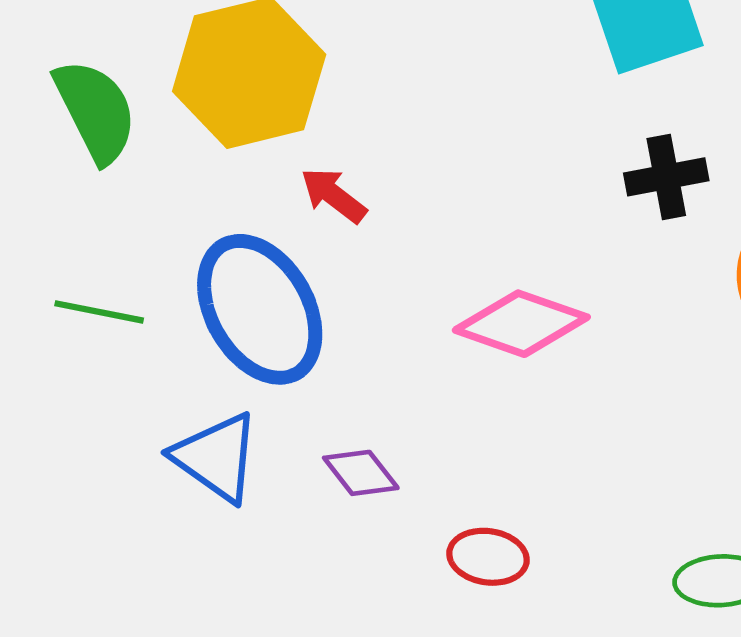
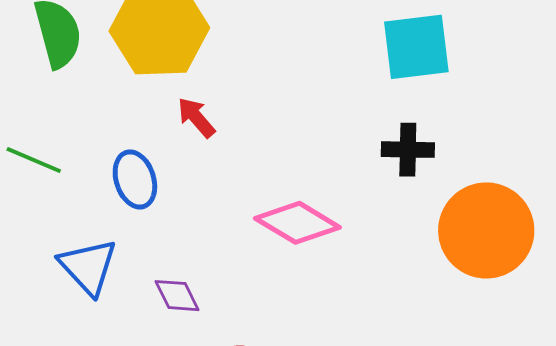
blue ellipse: (260, 309) -> (135, 179), size x0.6

